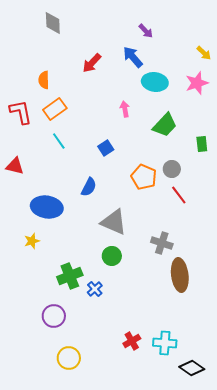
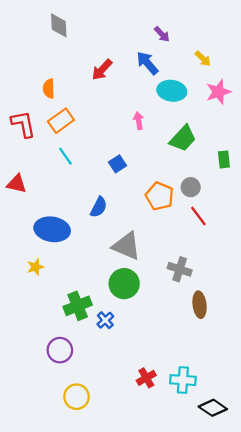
yellow arrow: (204, 53) -> (203, 59), moved
green circle: (112, 256) -> (124, 284), size x1.4
brown ellipse: (180, 275) -> (200, 305), size x0.7

